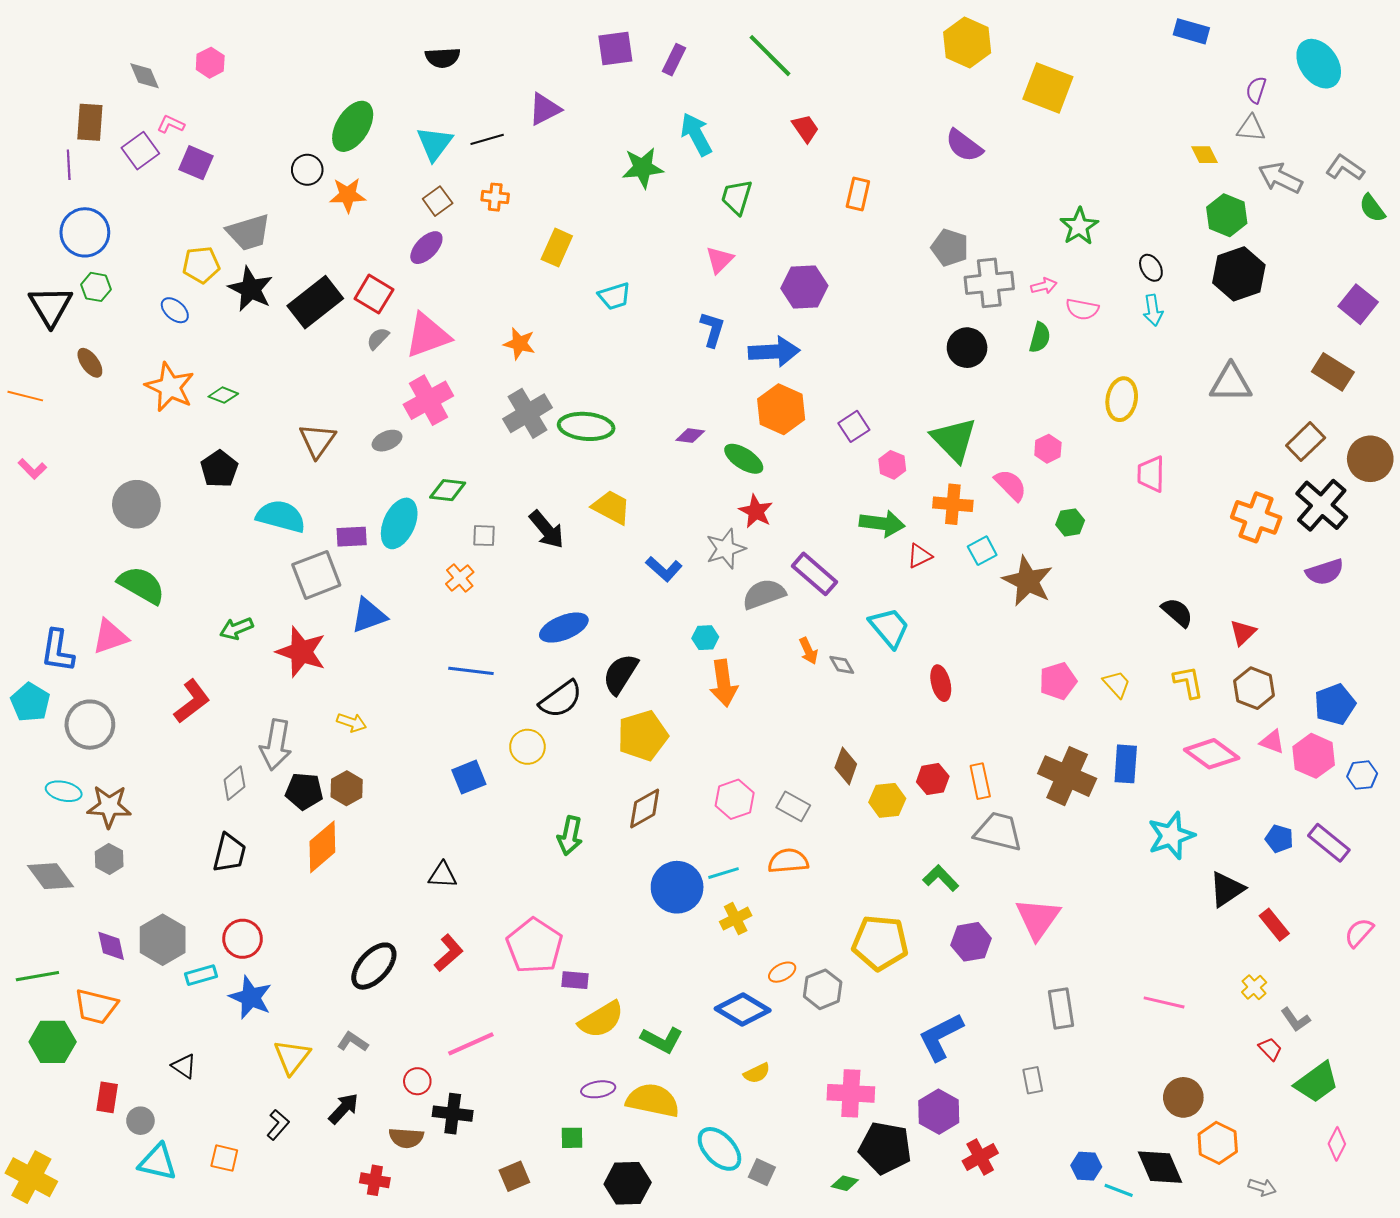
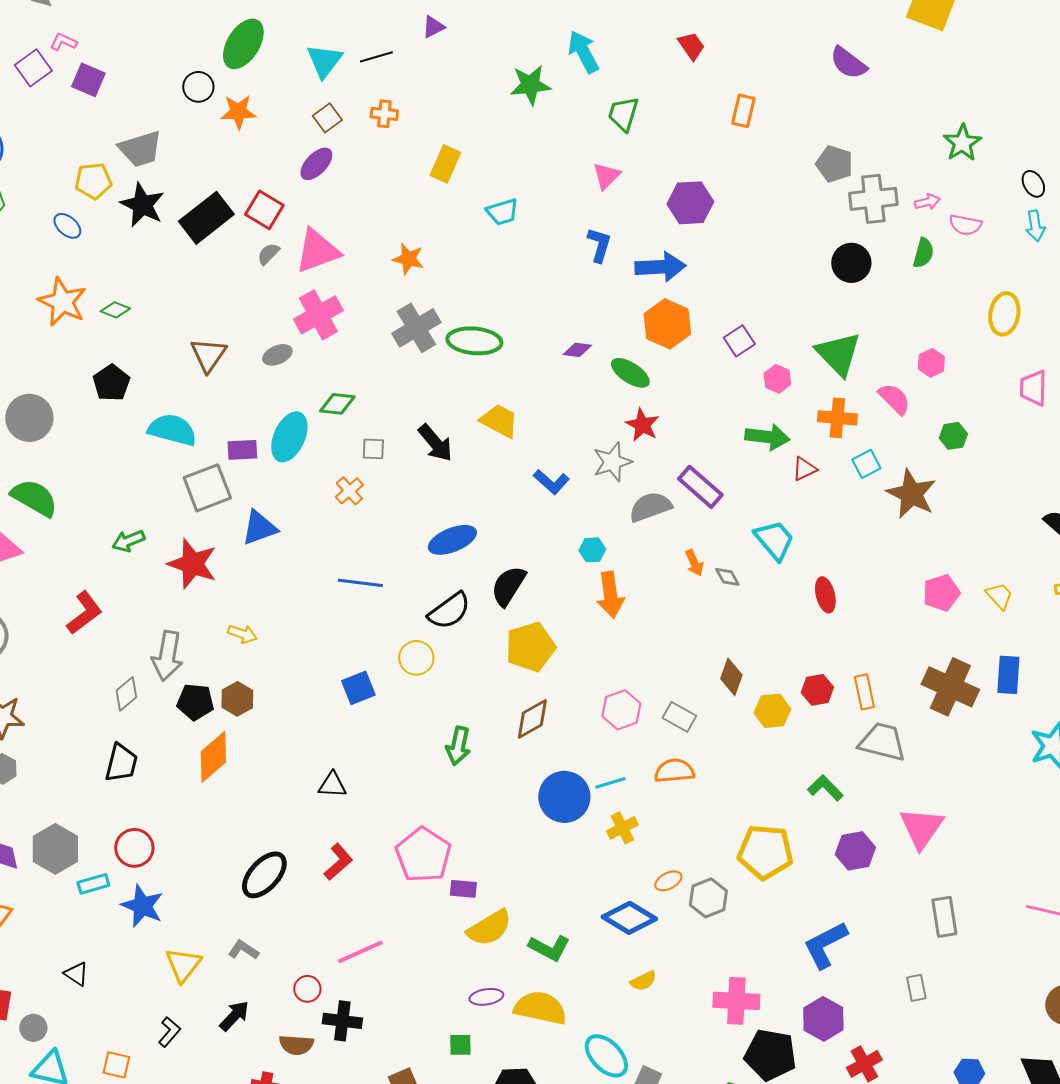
purple triangle: (545, 109) -> (433, 27), size x0.7

